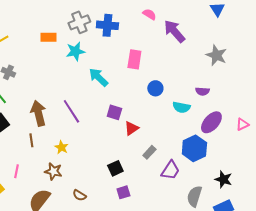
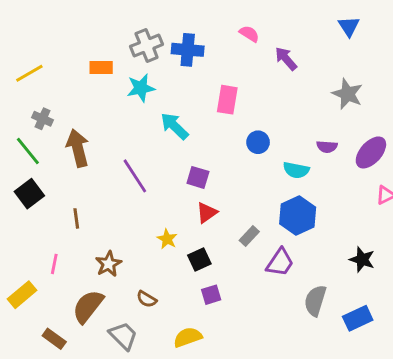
purple arrow: (174, 31) -> (286, 59), size x0.7
brown arrow: (38, 113) -> (78, 148), moved
purple ellipse: (211, 122) -> (371, 152), moved
red triangle: (131, 128) -> (207, 213), moved
yellow star: (61, 147) -> (167, 239), moved
blue hexagon: (194, 148) -> (298, 216), moved
brown star: (53, 171) -> (108, 264), turned 30
black star: (223, 179) -> (362, 260), moved

